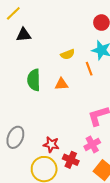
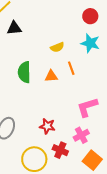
orange line: (89, 69) -> (71, 68), moved
red star: (51, 144) -> (47, 126), moved

